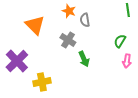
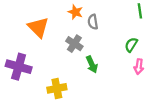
purple cross: (17, 61) -> (19, 67), turned -30
yellow cross: (42, 82) -> (57, 88), moved

